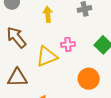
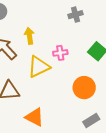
yellow arrow: (48, 14) -> (29, 36), moved

